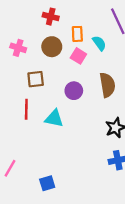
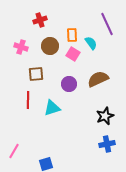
red cross: (51, 17) -> (40, 20), moved, turned -32
brown semicircle: (107, 85) -> (98, 79), turned -105
cyan triangle: (54, 118) -> (52, 108), turned -30

